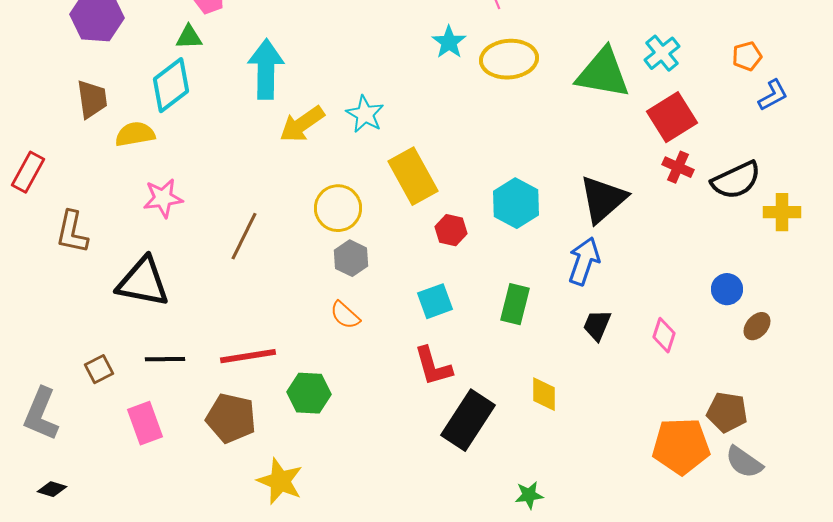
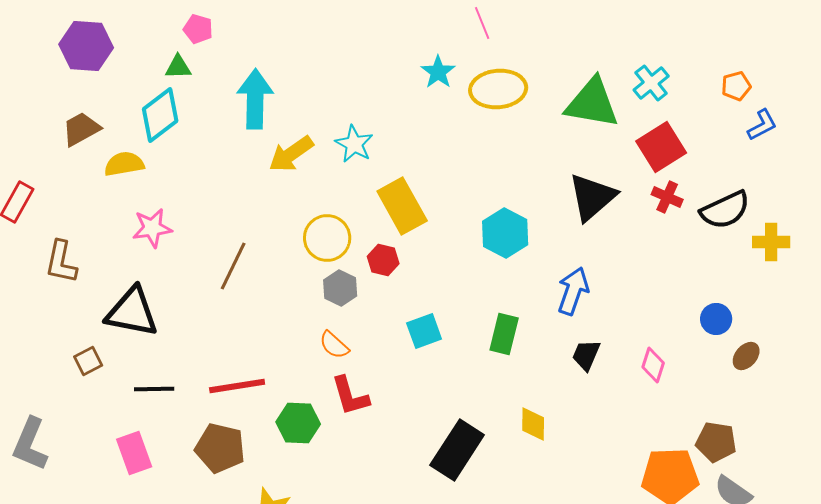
brown trapezoid: (92, 99) -> (81, 129), turned -111
black triangle: (603, 199) -> (592, 197), moved
red hexagon: (451, 230) -> (383, 260), moved
red L-shape: (433, 366) -> (350, 396), moved
brown square: (99, 369) -> (88, 361), moved

